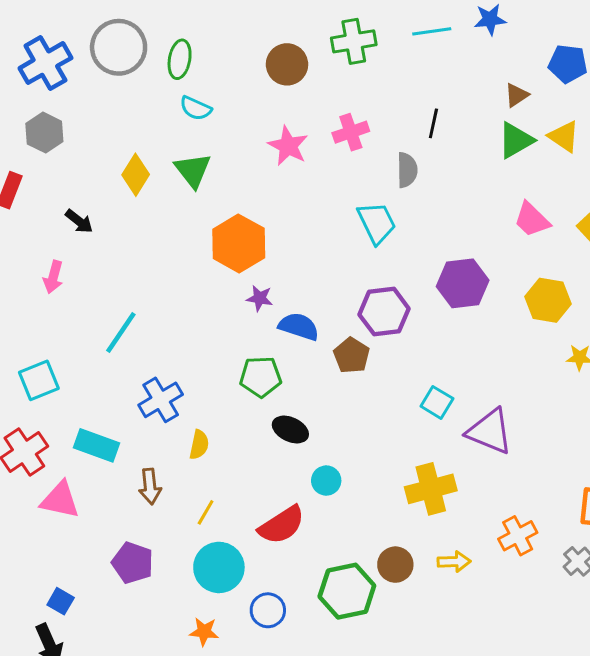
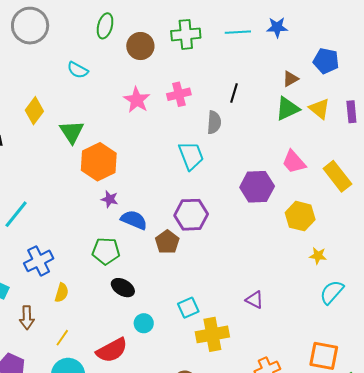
green ellipse: (180, 59) -> (105, 26), moved
green triangle: (193, 170) -> (72, 132), moved
purple hexagon: (463, 283) -> (257, 187), moved
cyan square: (437, 402) -> (188, 308), moved, turned 30
purple triangle: (490, 431) -> (255, 300), size x0.6

